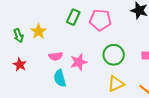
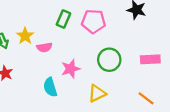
pink semicircle: (56, 56) -> (44, 47), moved
yellow triangle: (116, 84) -> (97, 93), moved

